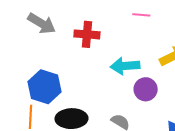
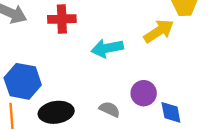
purple circle: (146, 89) -> (144, 93), moved

